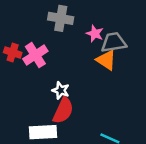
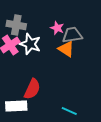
gray cross: (61, 18) -> (16, 25), moved
white star: (61, 90) -> (30, 44), moved, size x1.5

